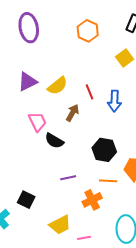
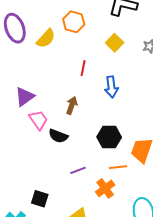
purple triangle: (28, 82) -> (25, 97), moved
yellow semicircle: (58, 86) -> (46, 38), moved
red line: (89, 92) -> (83, 68), moved, turned 42

